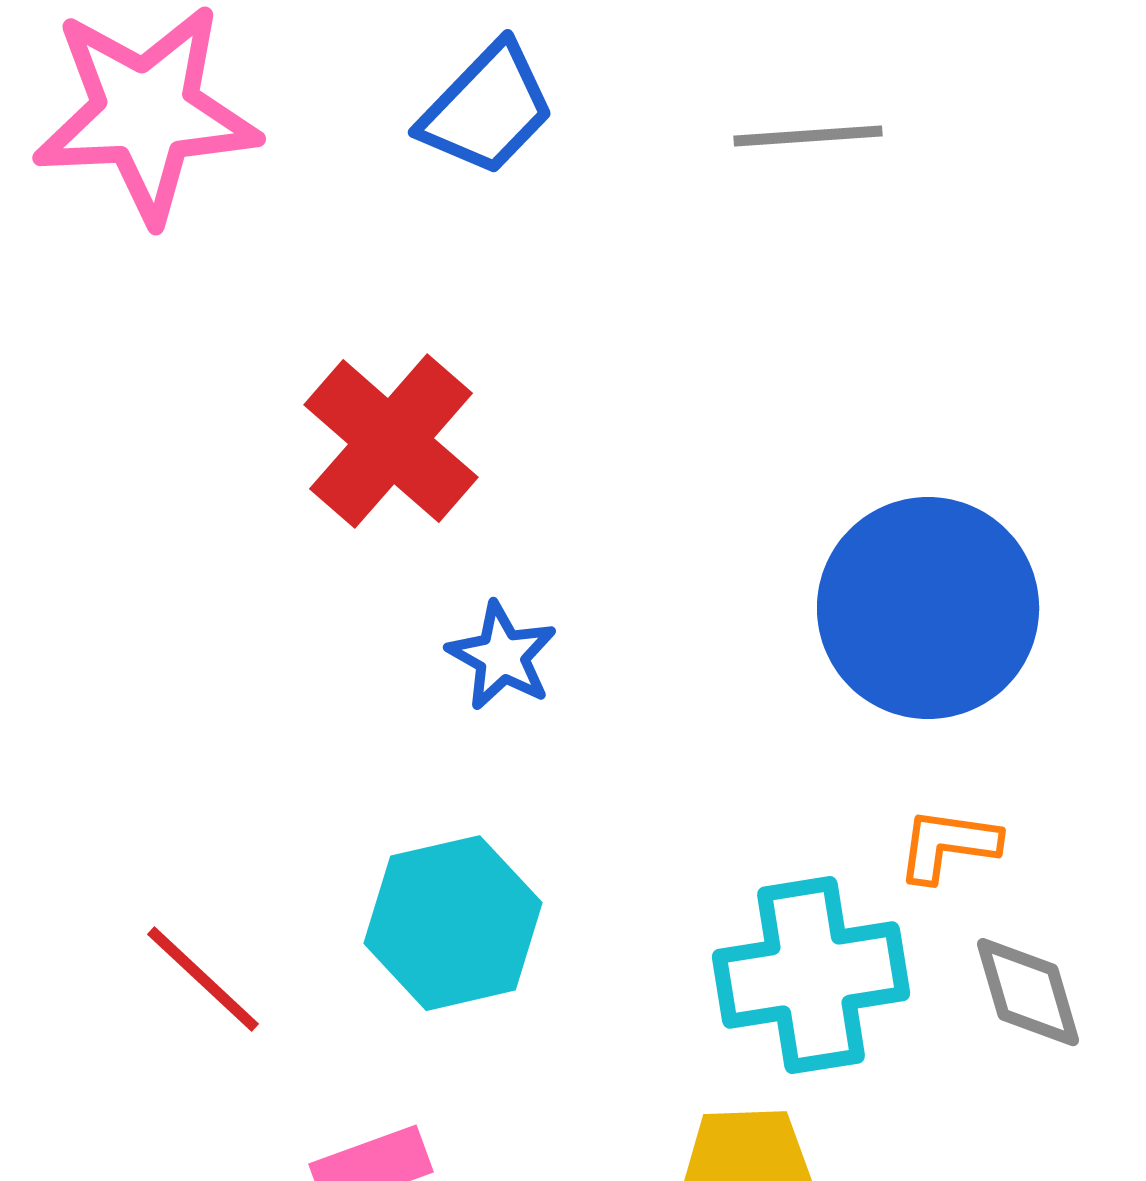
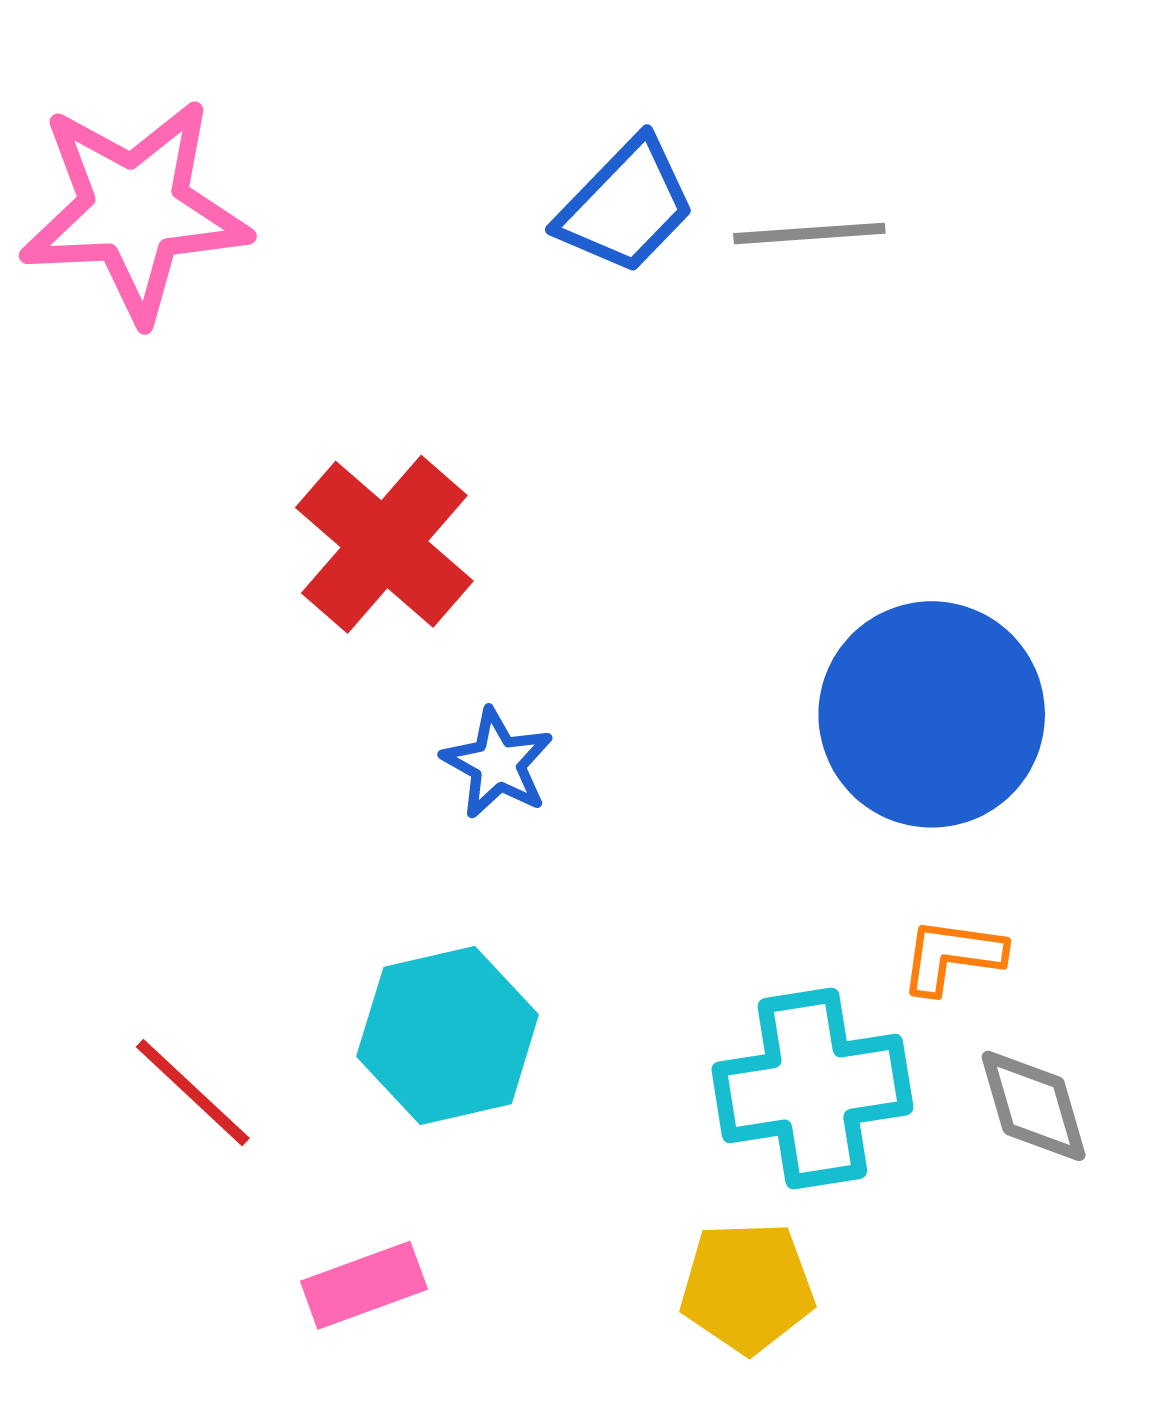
blue trapezoid: (487, 109) -> (626, 206), moved

